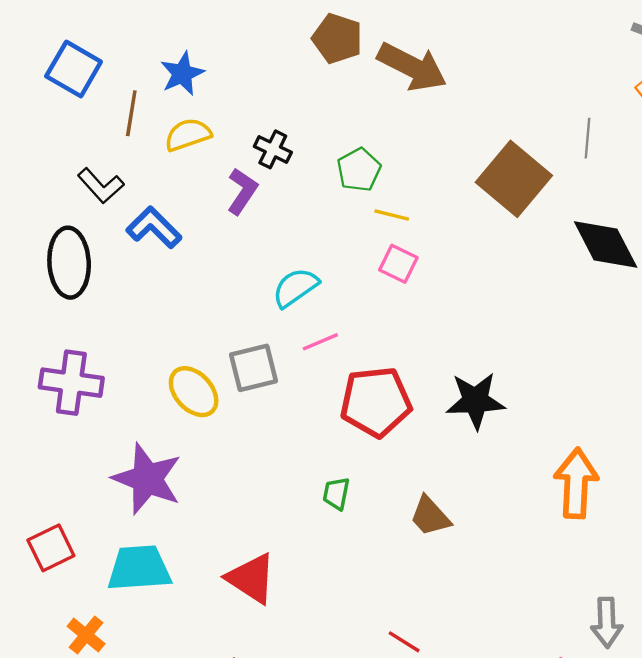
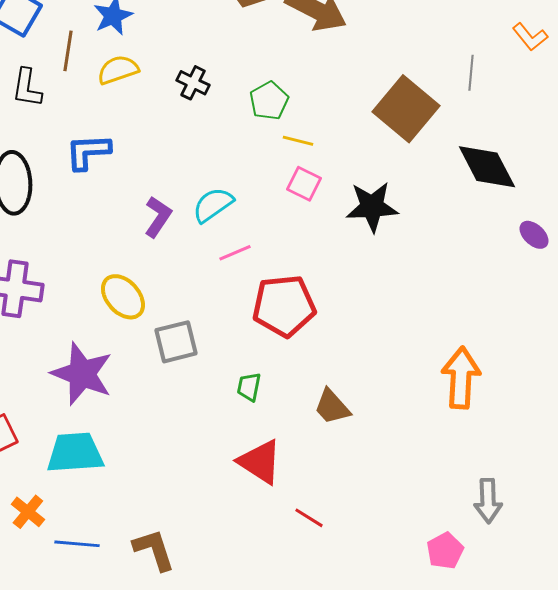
black L-shape: (101, 186) -> (27, 88), moved, turned 51
purple L-shape: (242, 191) -> (158, 217), moved
blue L-shape: (154, 228) -> (88, 152), turned -48
gray square: (254, 368) -> (176, 342), moved
black star: (475, 401) -> (372, 207), moved
red triangle: (251, 578) -> (260, 462), moved

